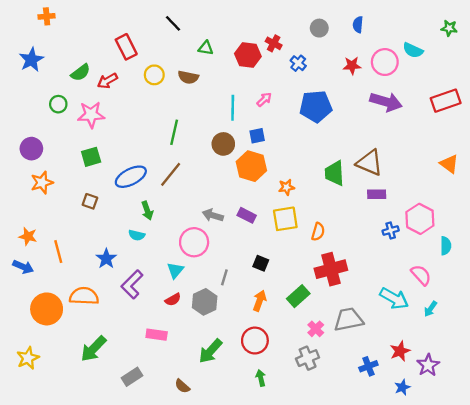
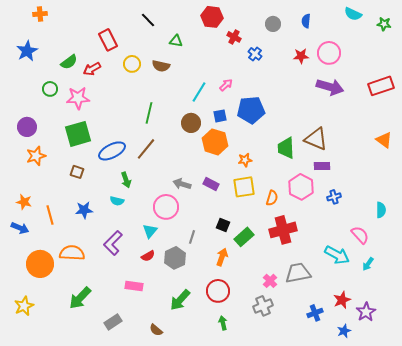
cyan semicircle: (413, 50) -> (353, 14), moved
red hexagon: (248, 55) -> (212, 17), moved
blue pentagon: (316, 106) -> (251, 110), moved
cyan line: (233, 108) -> (199, 92), turned 30
green square: (91, 157) -> (78, 134), size x1.5
pink hexagon: (420, 219) -> (301, 187), moved
blue star: (106, 259) -> (84, 210), moved, turned 30
green rectangle: (298, 296) -> (244, 237), moved

